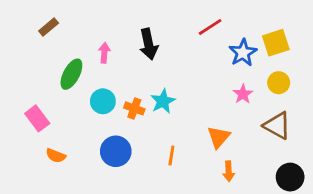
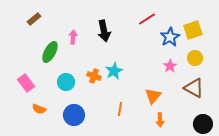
cyan circle: (103, 101) -> (66, 82), moved
blue circle: (116, 151) -> (74, 115), moved

